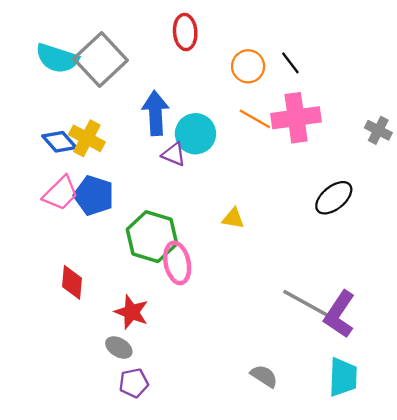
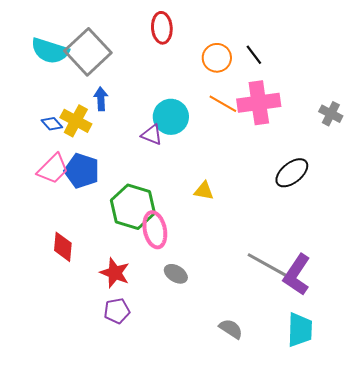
blue arrow: (155, 113) -> (101, 99), moved, size x0.6
blue diamond: (59, 142) -> (52, 124), size x0.7
gray ellipse: (119, 348) -> (176, 274), moved
purple pentagon: (134, 383) -> (117, 311), moved

